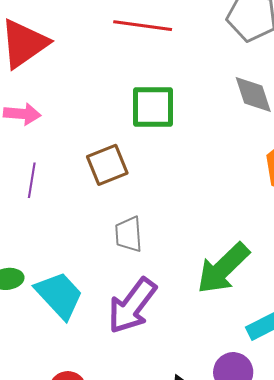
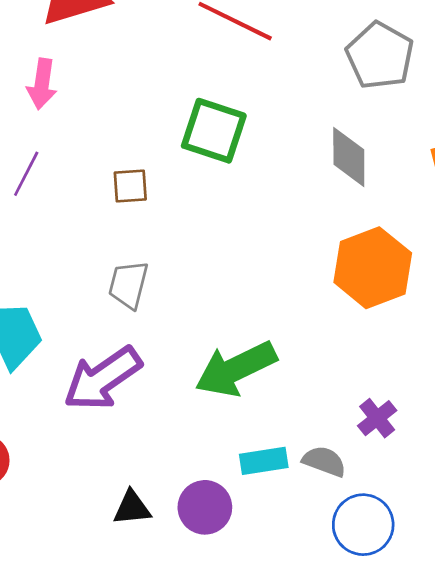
pink arrow: (22, 114) -> (42, 84), turned 75
brown square: (107, 165) -> (130, 186), size x0.7

